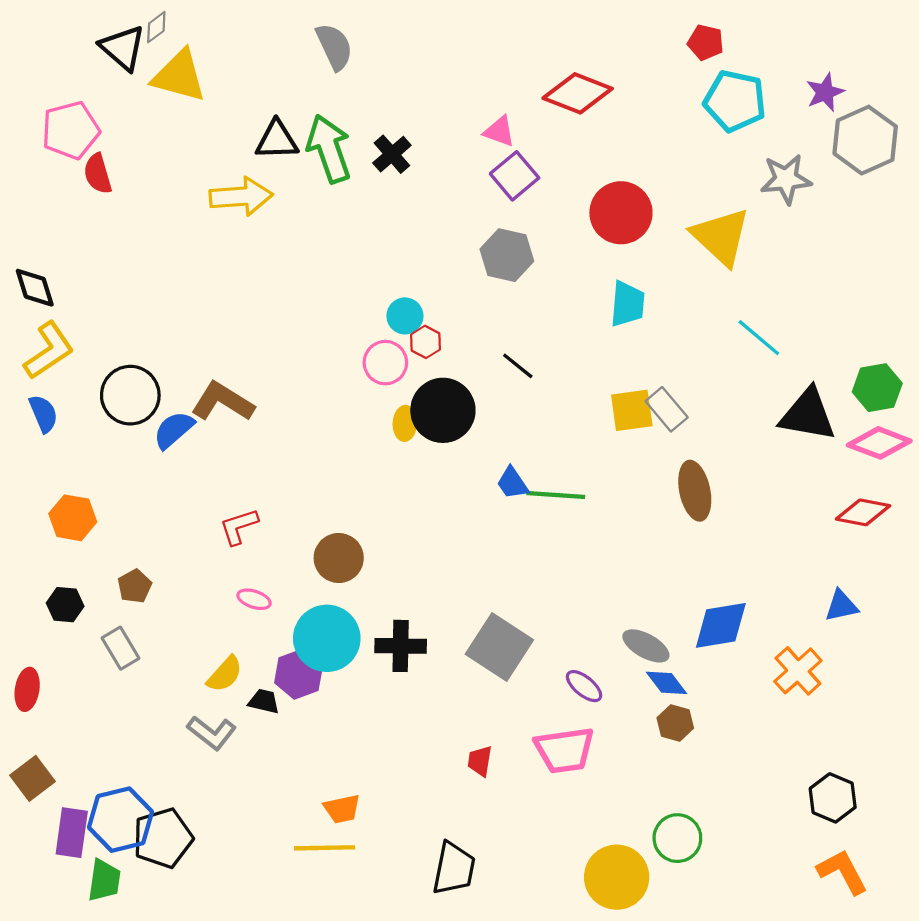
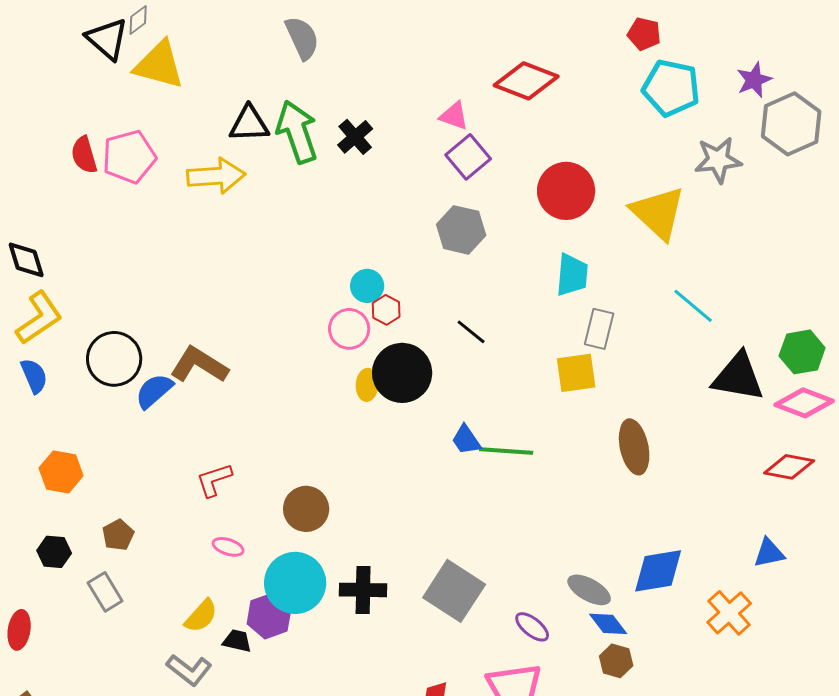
pink pentagon: (71, 130) -> (129, 157), moved
gray rectangle: (667, 409) -> (599, 329), moved, turned 54

